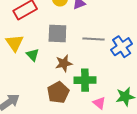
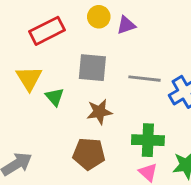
green cross: (85, 80) -> (148, 140), moved
brown pentagon: (58, 92) -> (89, 154), turned 30

